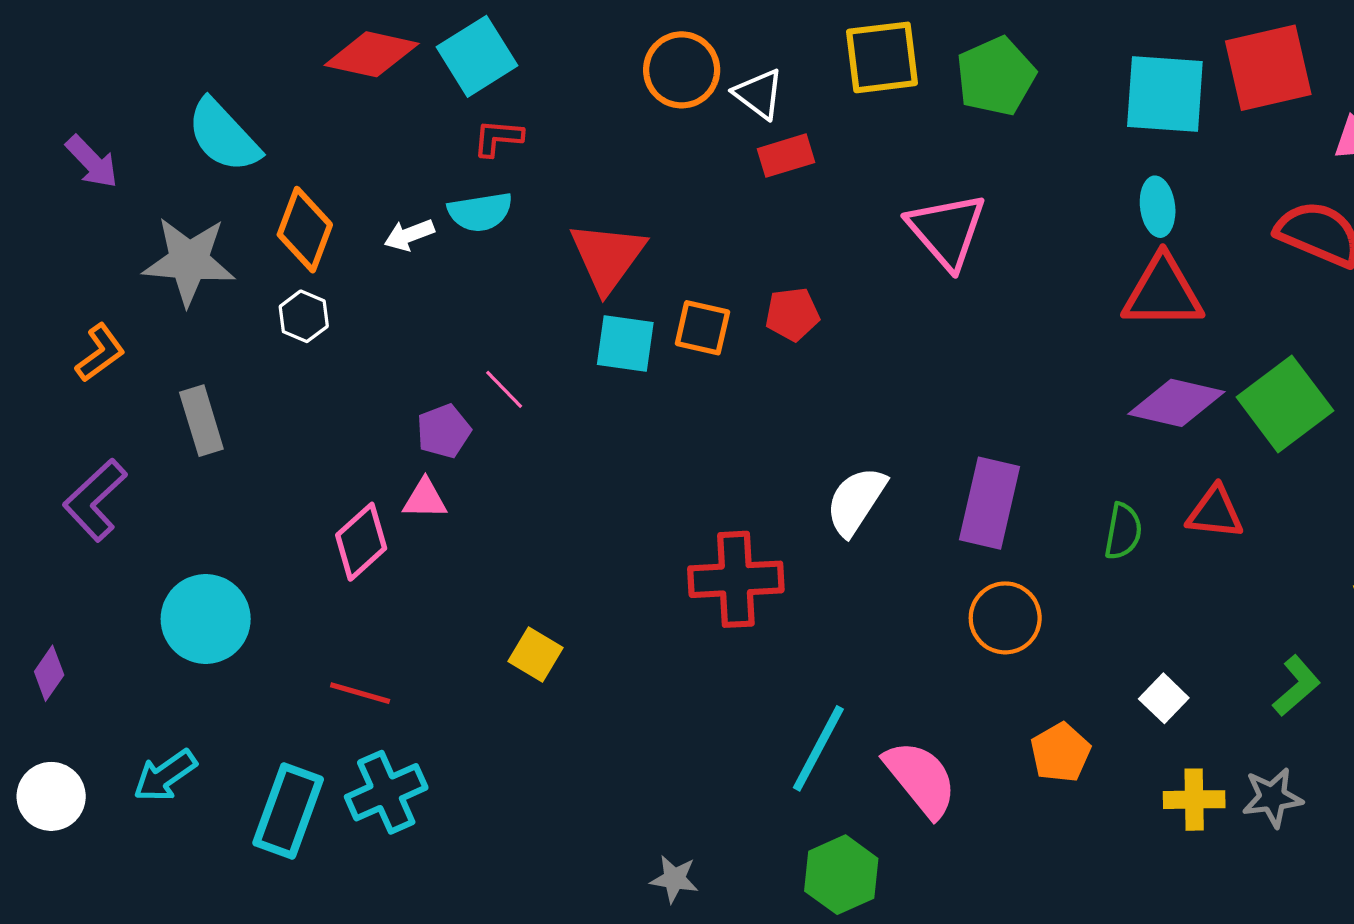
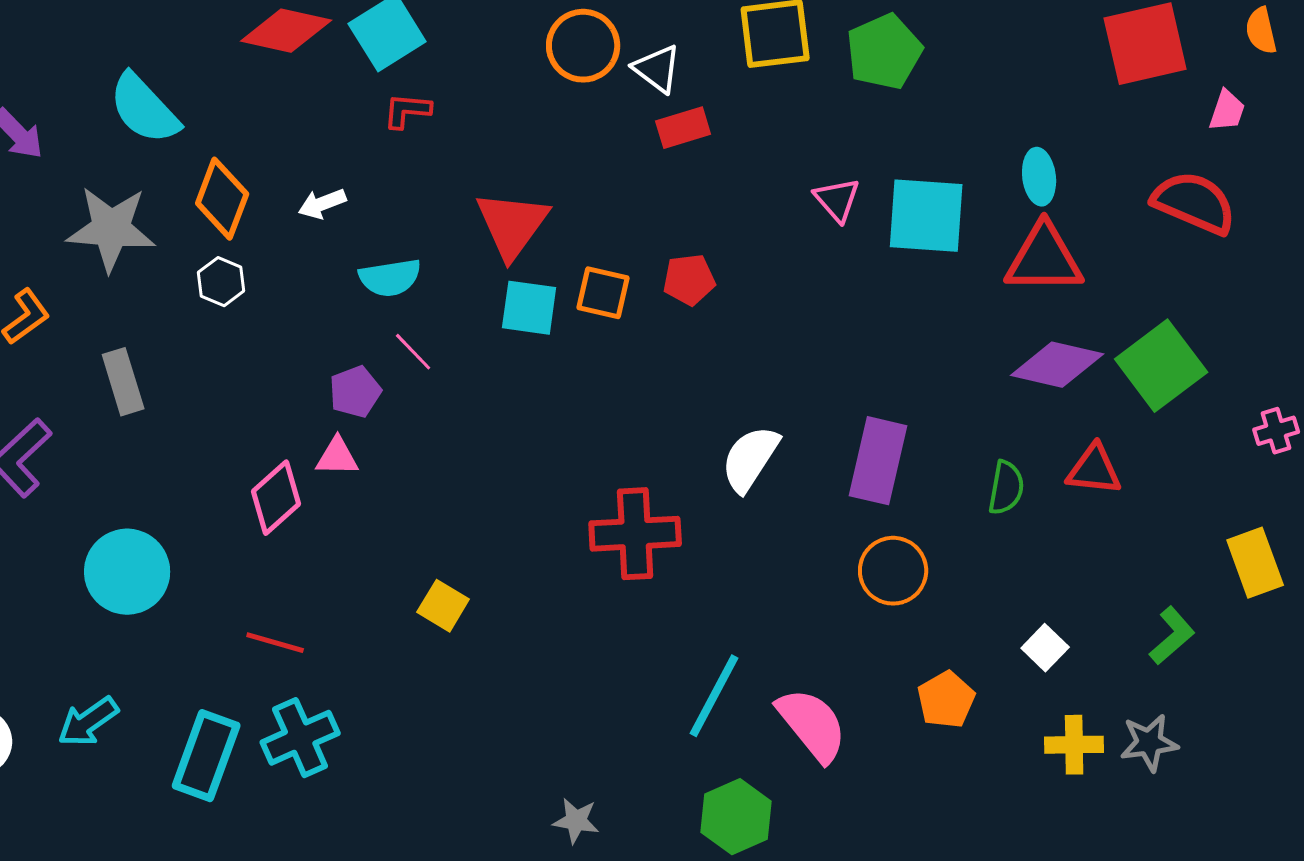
cyan square: (1165, 94) -> (926, 216), moved
cyan semicircle: (480, 212) -> (390, 278), moved
pink triangle: (947, 231) -> (837, 200), size x0.6

